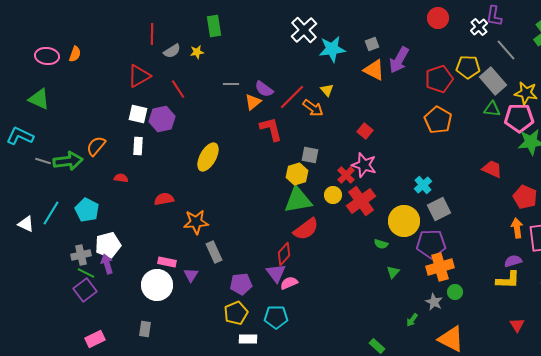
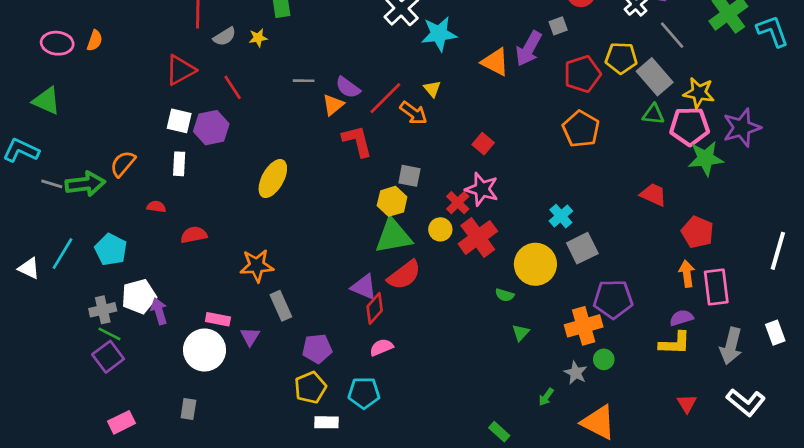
gray square: (372, 44) -> (558, 26), moved
red semicircle: (164, 199) -> (194, 235), moved
purple pentagon: (431, 244) -> (613, 299), moved
purple arrow: (107, 264) -> (159, 311), moved
purple triangle: (276, 273) -> (364, 287), moved, turned -30

